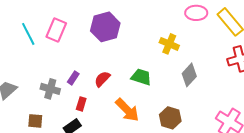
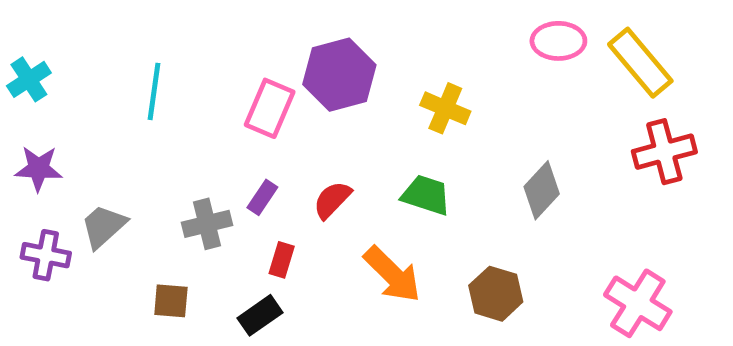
pink rectangle: (56, 30) -> (270, 108), moved
cyan line: (28, 34) -> (154, 91), turned 35
yellow cross: (169, 44) -> (445, 108), moved
gray cross: (50, 89) -> (207, 224), turned -30

